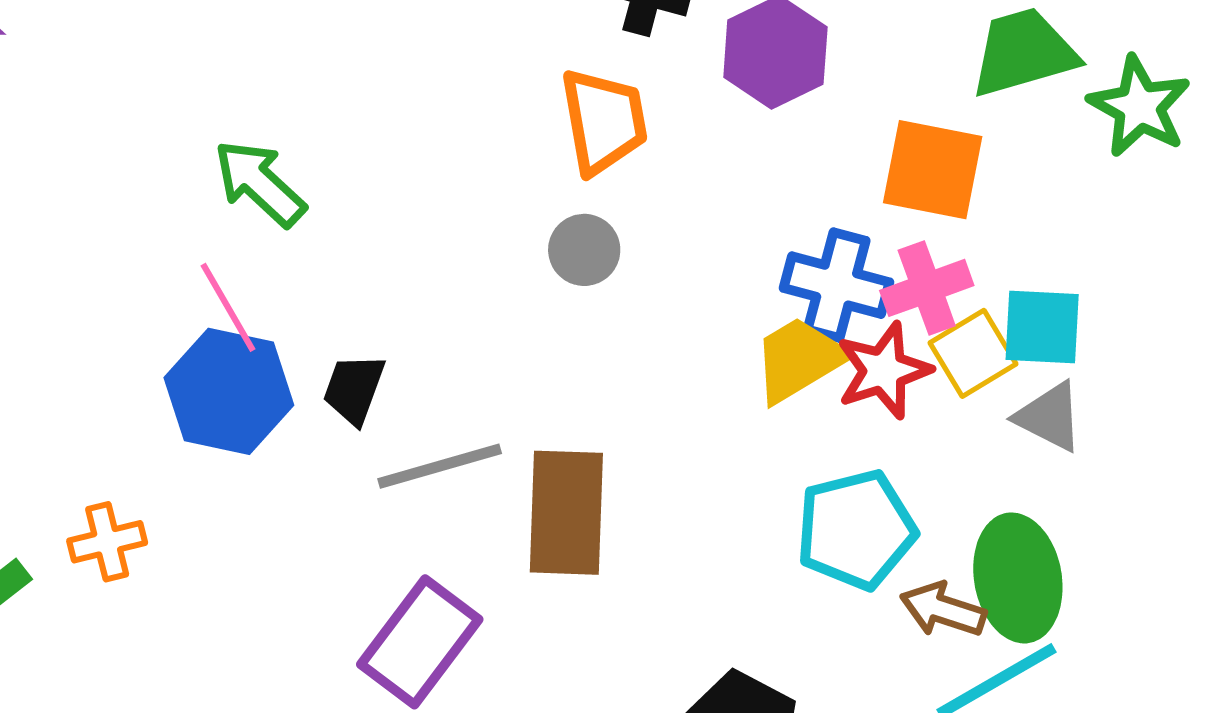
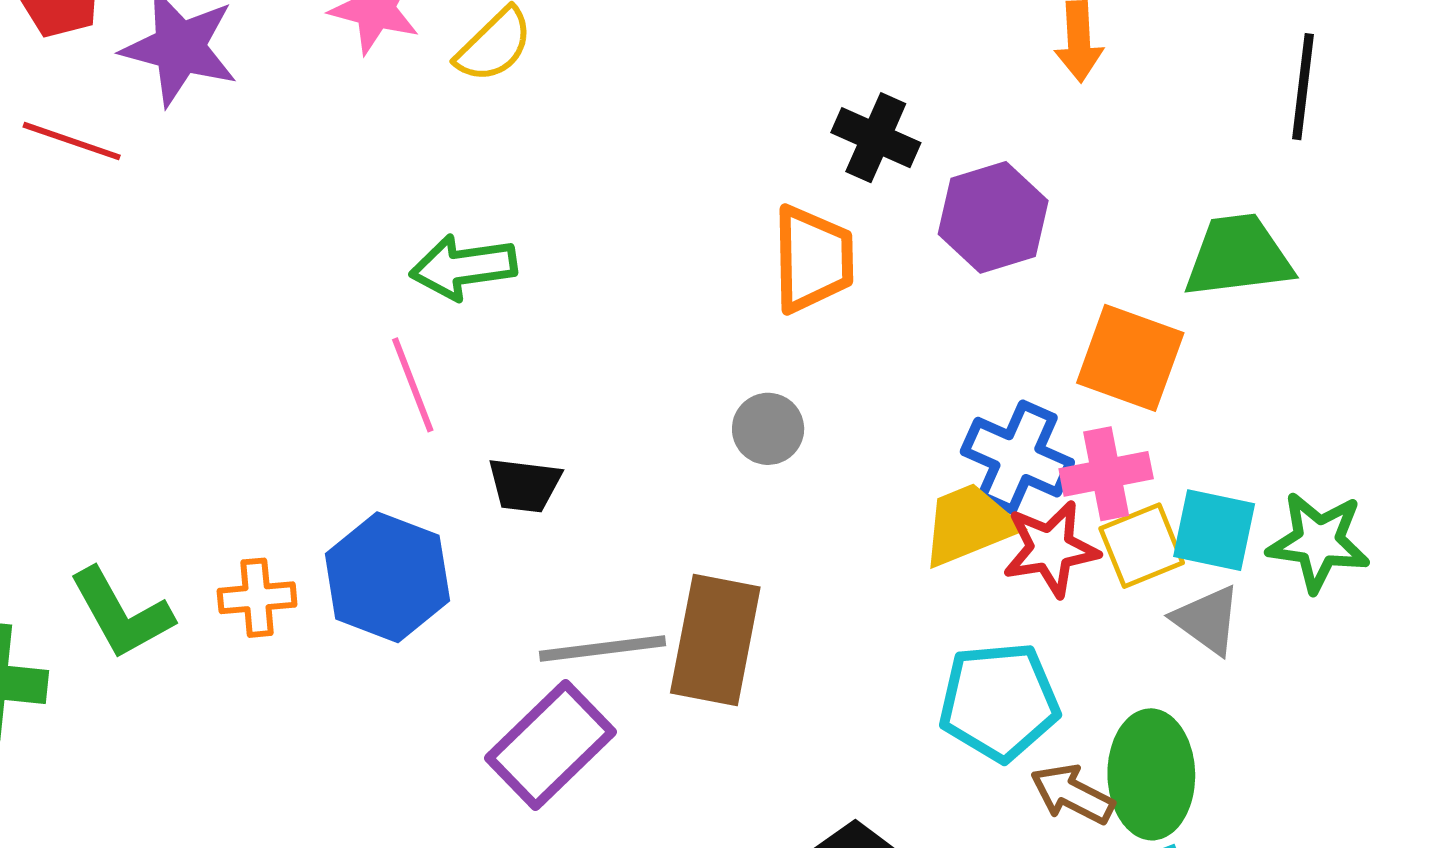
green star: (1140, 106) -> (1318, 542), moved, turned -30
green arrow: (260, 183) -> (463, 267), turned -60
gray circle: (584, 250) -> (768, 429), moved
black trapezoid: (354, 389) -> (525, 485), turned -112
blue hexagon: (229, 391) -> (387, 577), moved
gray line: (440, 466) -> (602, 649), moved

